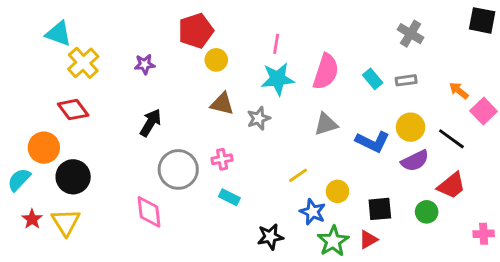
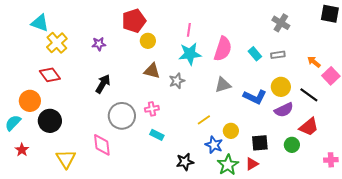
yellow triangle: (66, 222) -> (66, 159), moved

